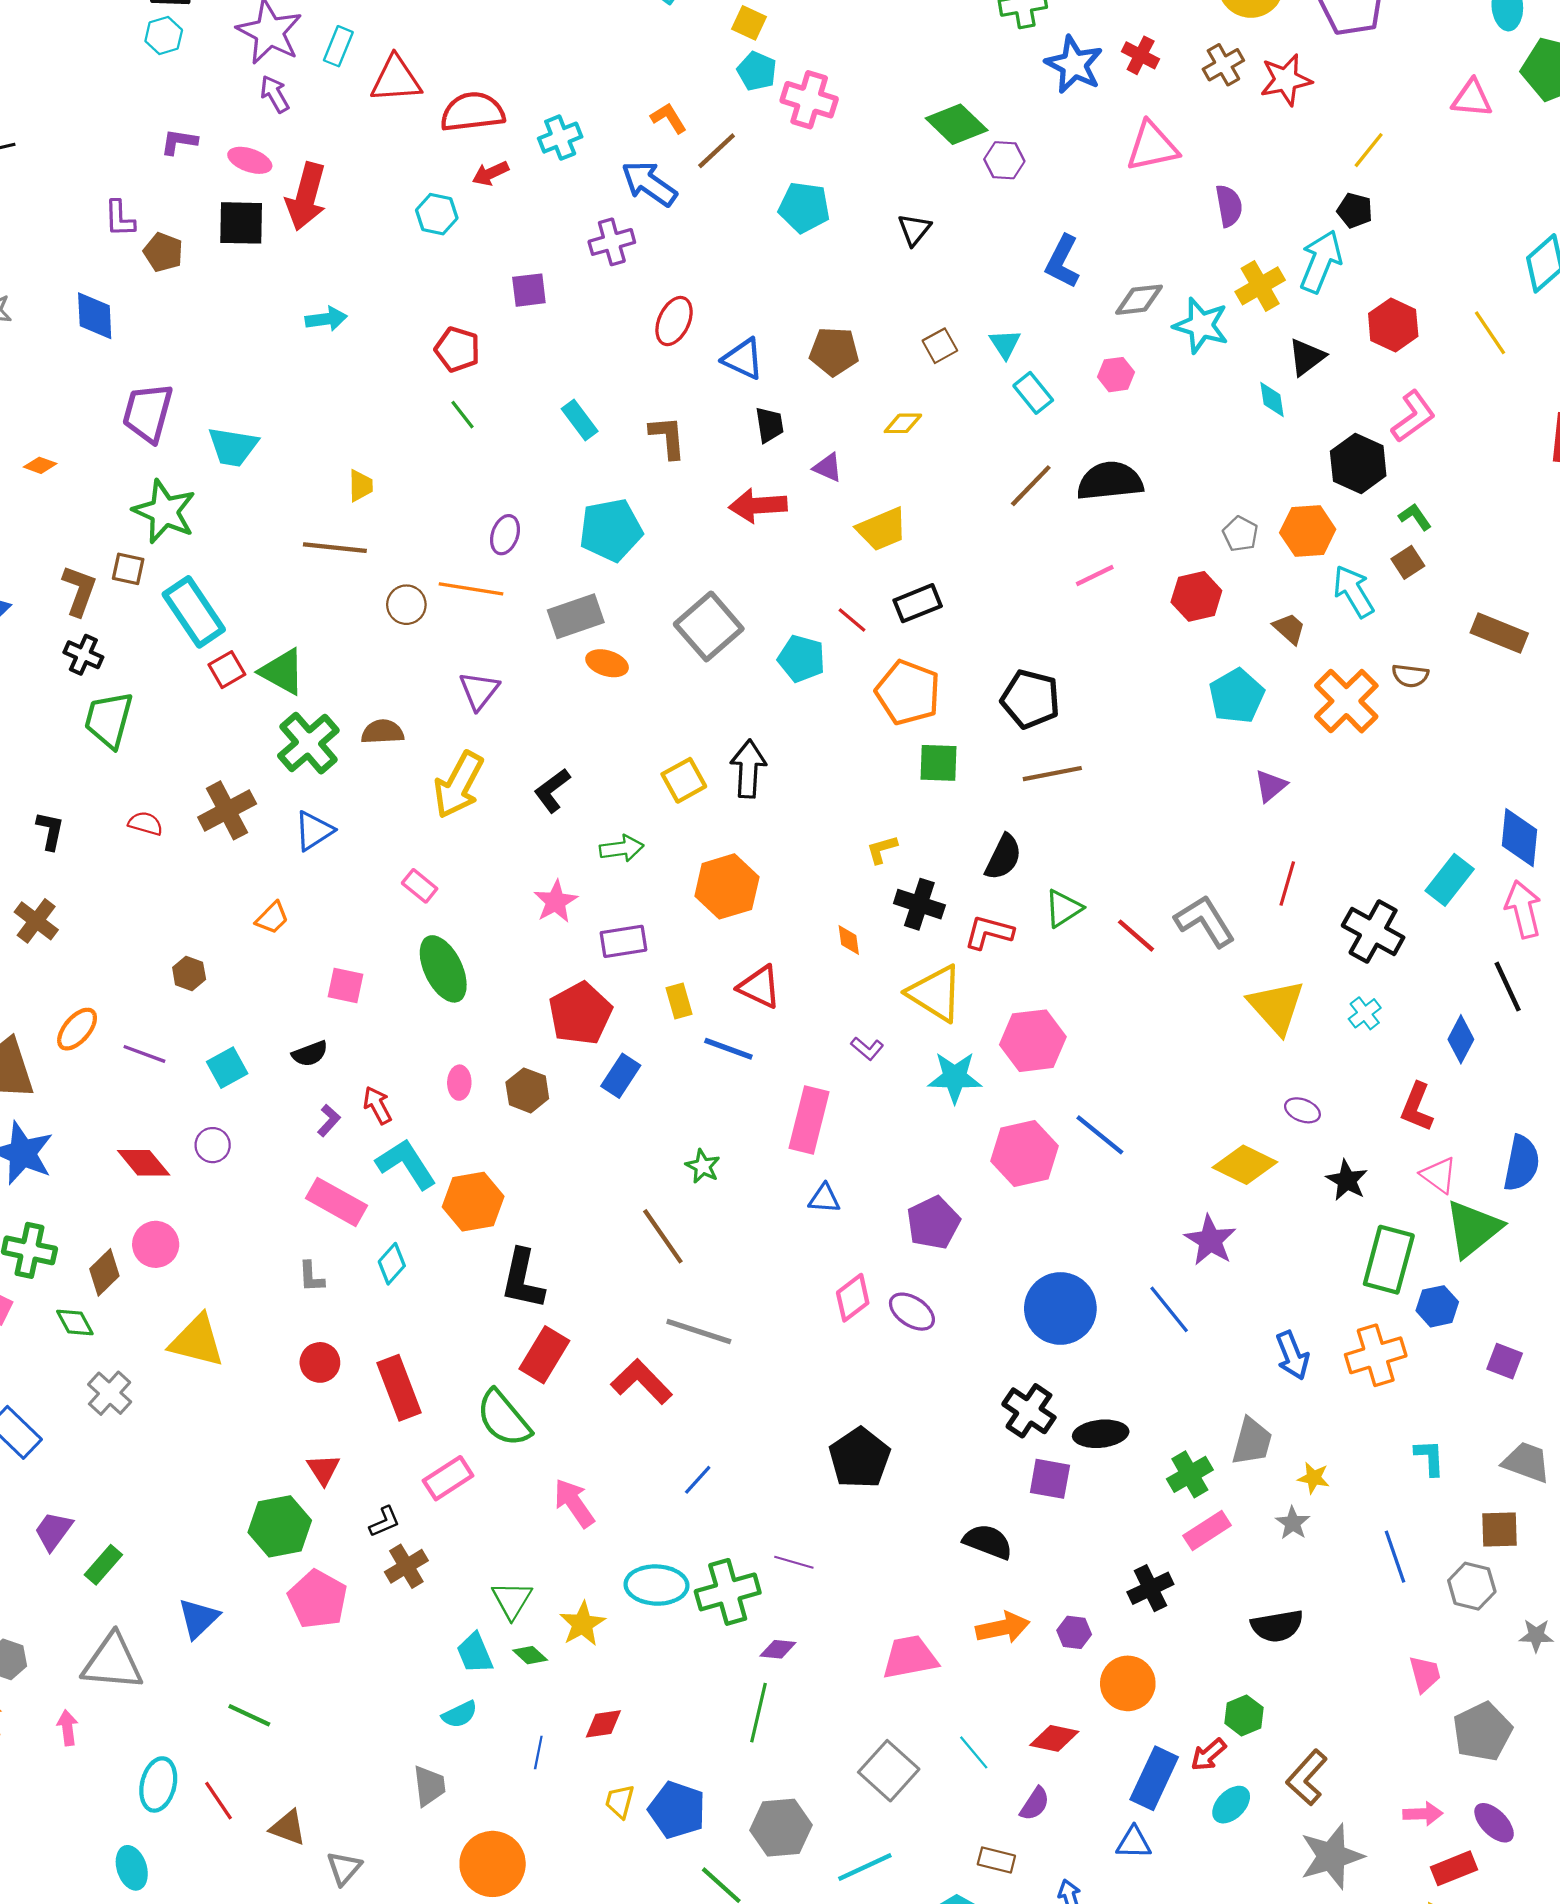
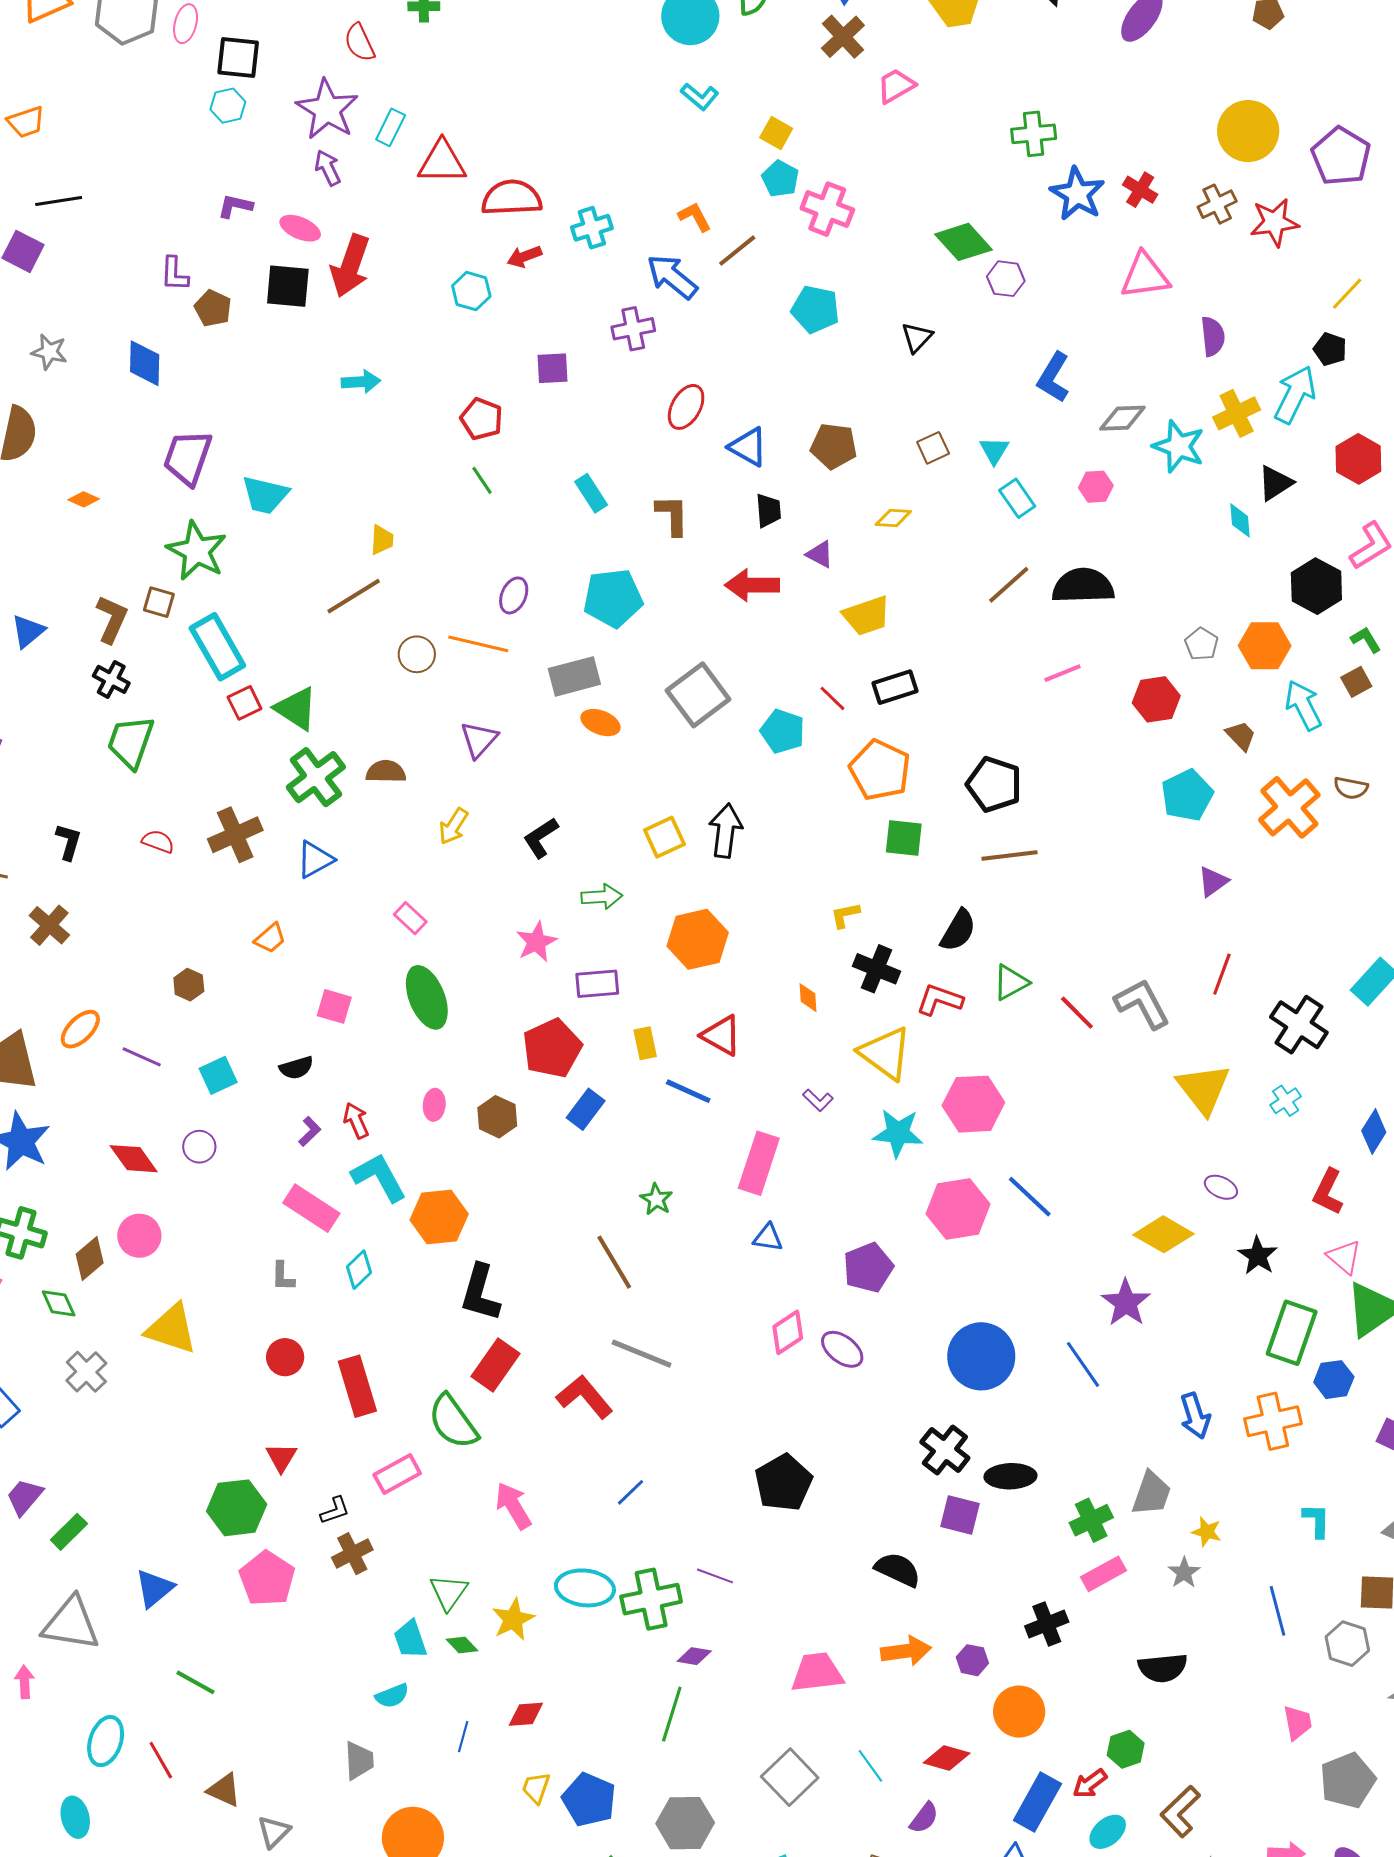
brown line: (335, 548) -> (354, 596), turned -42
yellow arrow: (458, 785) -> (453, 826), size x0.6

